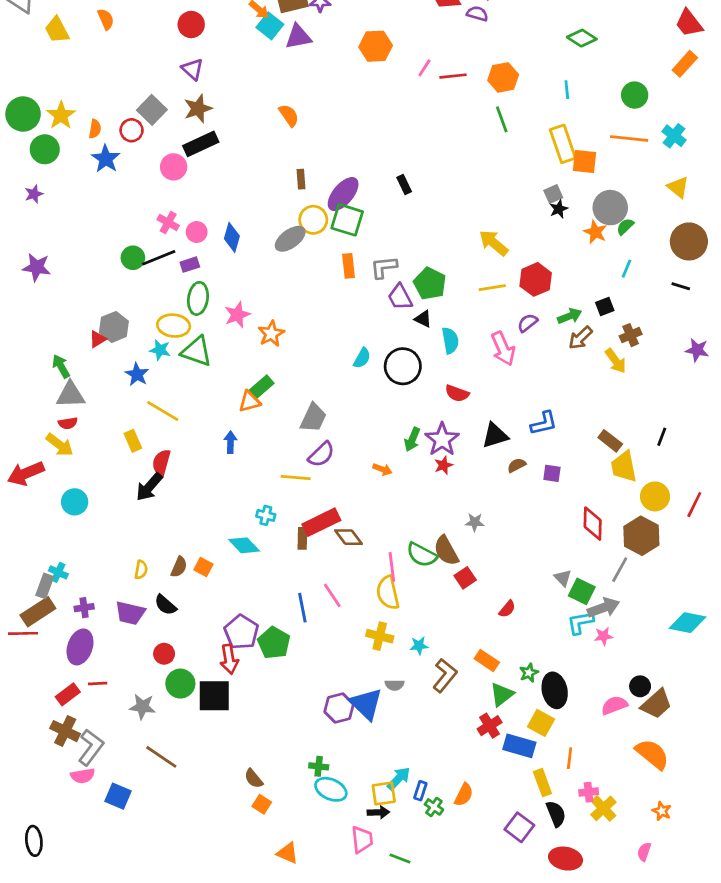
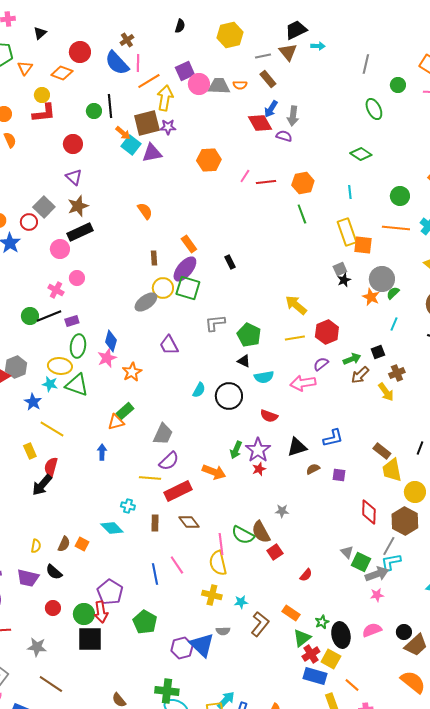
pink circle: (197, 232) -> (77, 278), moved
blue diamond: (232, 237) -> (111, 341), moved
orange rectangle: (349, 266) -> (189, 244), moved, turned -30
purple trapezoid: (400, 297) -> (169, 345), moved
cyan semicircle: (450, 340) -> (264, 377), turned 90
pink arrow: (503, 349) -> (303, 383), turned 105
orange arrow: (382, 469) -> (214, 472), size x1.6
red rectangle: (321, 522) -> (178, 491), moved
cyan L-shape: (580, 623) -> (391, 562), moved
green pentagon: (274, 643) -> (145, 622), moved
green circle: (180, 684) -> (84, 614), moved
pink semicircle: (614, 705) -> (372, 630), moved
red cross: (490, 726) -> (311, 654), moved
orange line: (570, 758) -> (352, 685), turned -56
green cross: (319, 766) -> (167, 691), size x1.6

